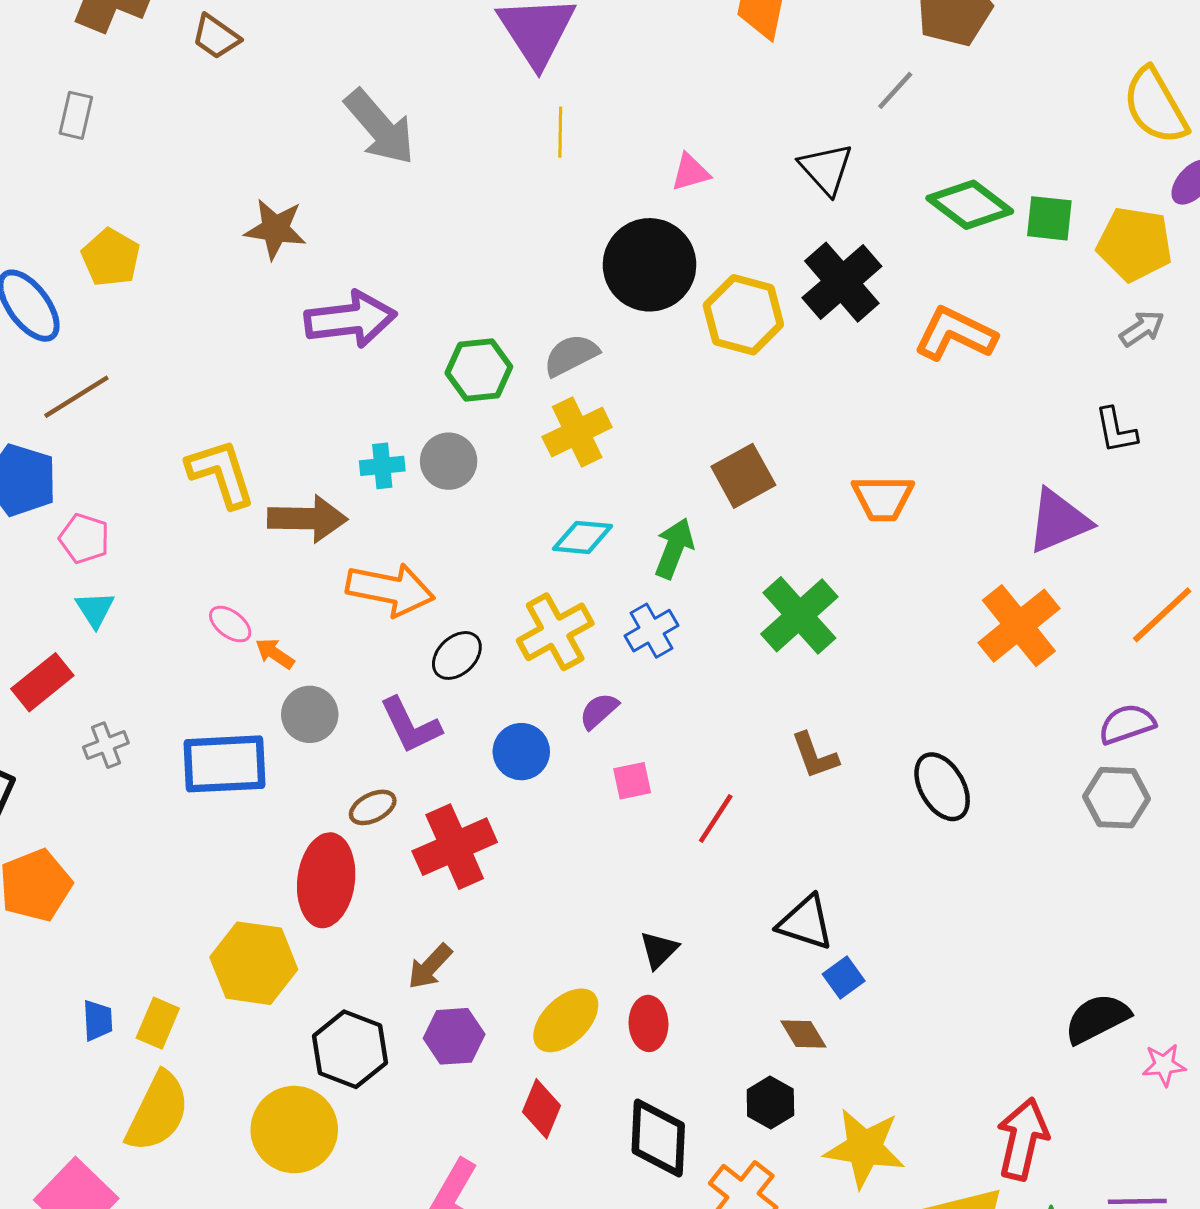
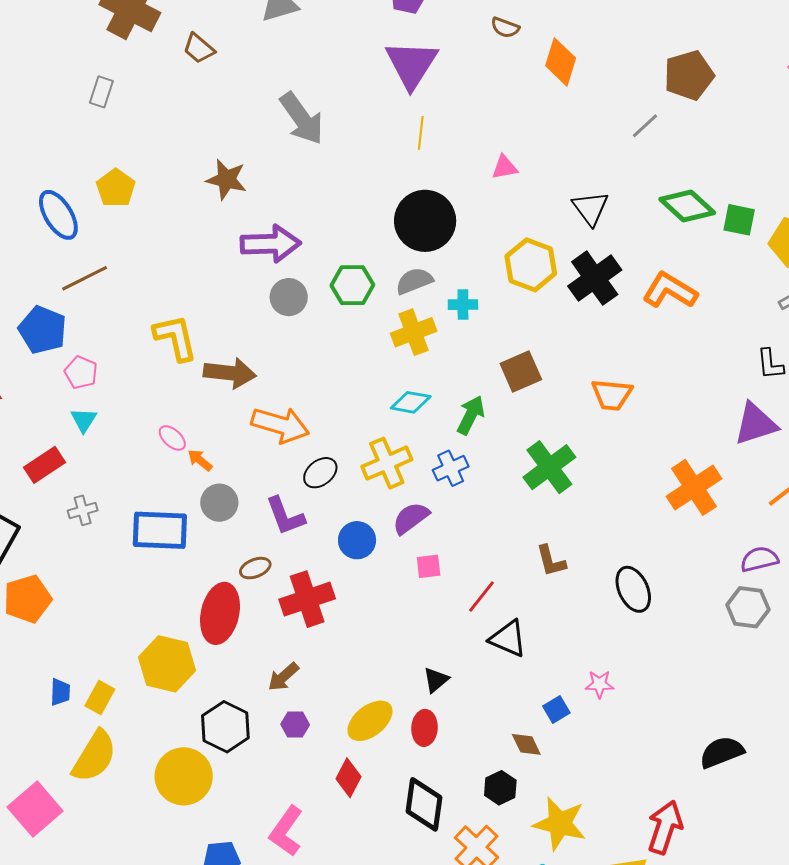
black triangle: (826, 169) -> (590, 208), moved
black circle: (650, 265) -> (425, 221), moved
black cross: (842, 282) -> (595, 278), moved
gray circle: (449, 461) -> (289, 297), moved
cyan cross: (382, 466) -> (463, 305), moved
purple triangle: (1059, 521) -> (755, 424), moved
purple semicircle: (599, 711) -> (411, 518), size x1.4
black triangle: (805, 923) -> (508, 639), moved
purple hexagon: (454, 1036) -> (295, 724), size x0.7
pink star: (1164, 1065) -> (599, 684), moved

